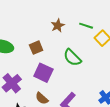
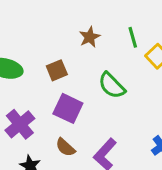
green line: (86, 26) -> (133, 37), turned 56

